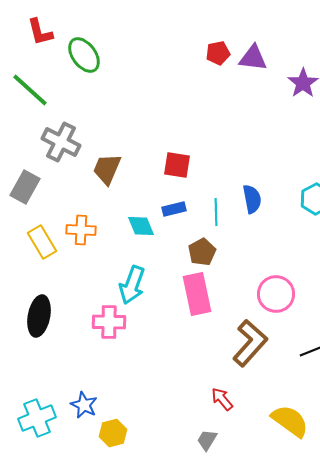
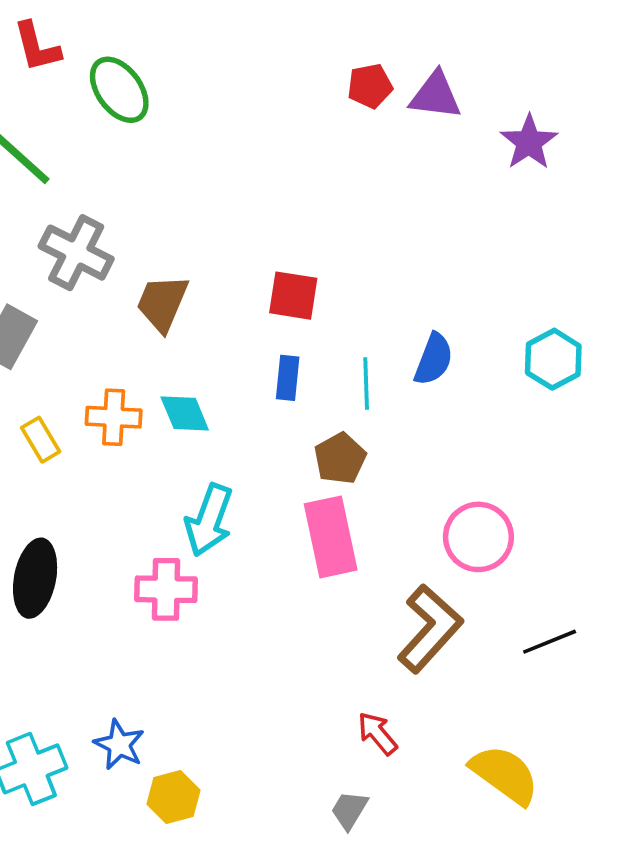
blue semicircle: (252, 199) -> (434, 359), turned 32
blue rectangle: (174, 209) -> (288, 378), turned -70
cyan diamond: (141, 226) -> (185, 413), moved
yellow rectangle: (42, 242) -> (41, 440), size x0.7

